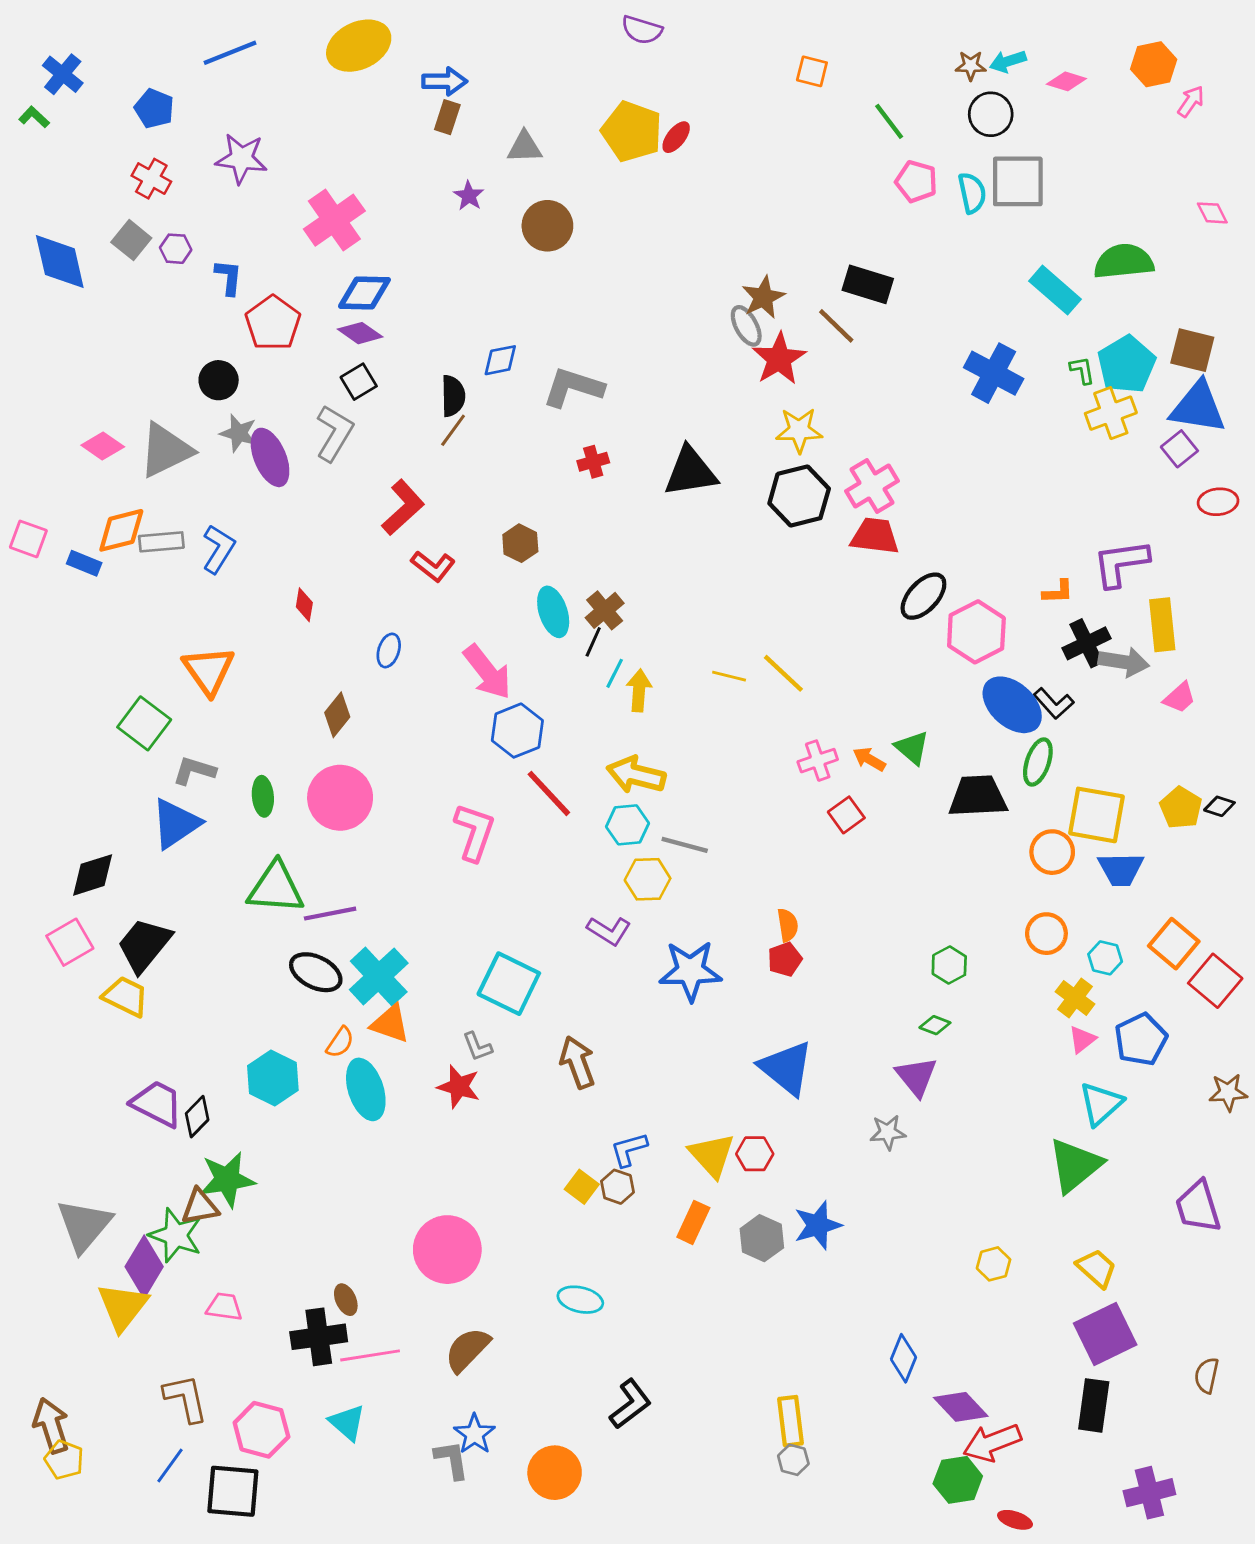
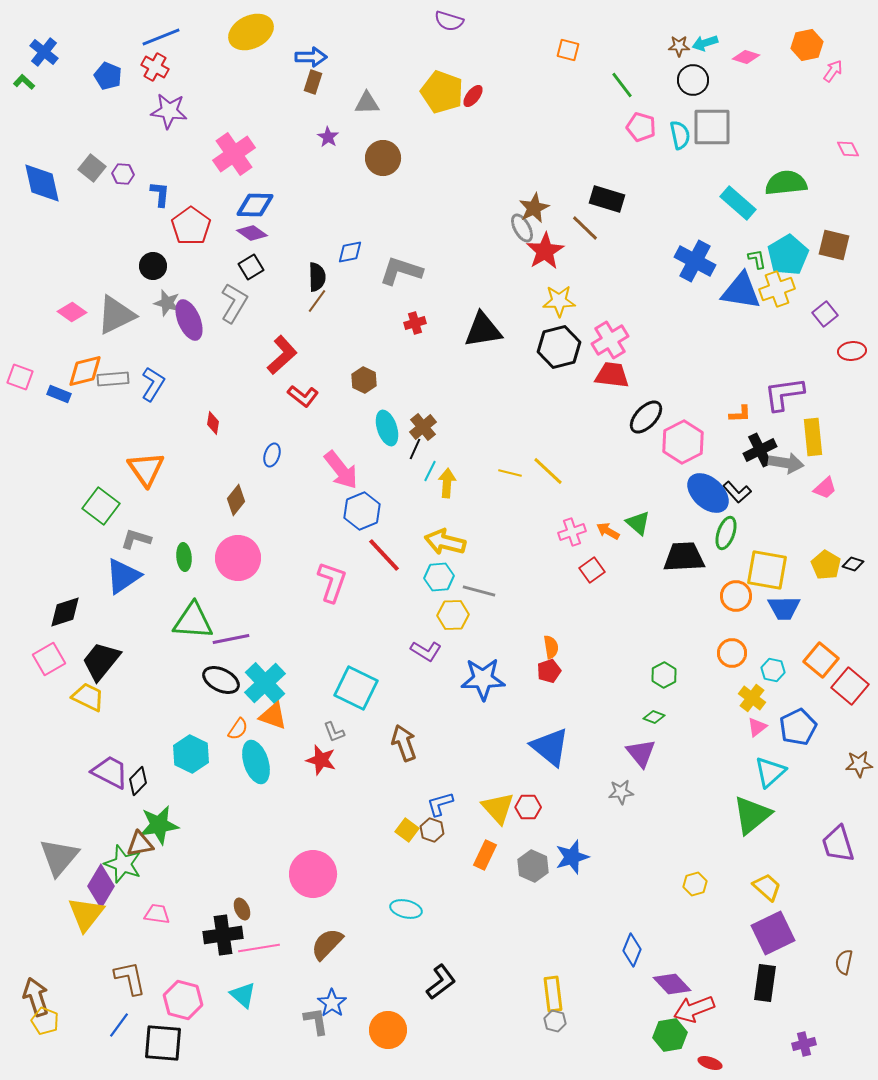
red cross: (151, 179) -> (155, 67), moved
blue triangle: (1198, 407) -> (741, 291), moved
purple cross: (1149, 1493) -> (804, 1044), size x0.7

